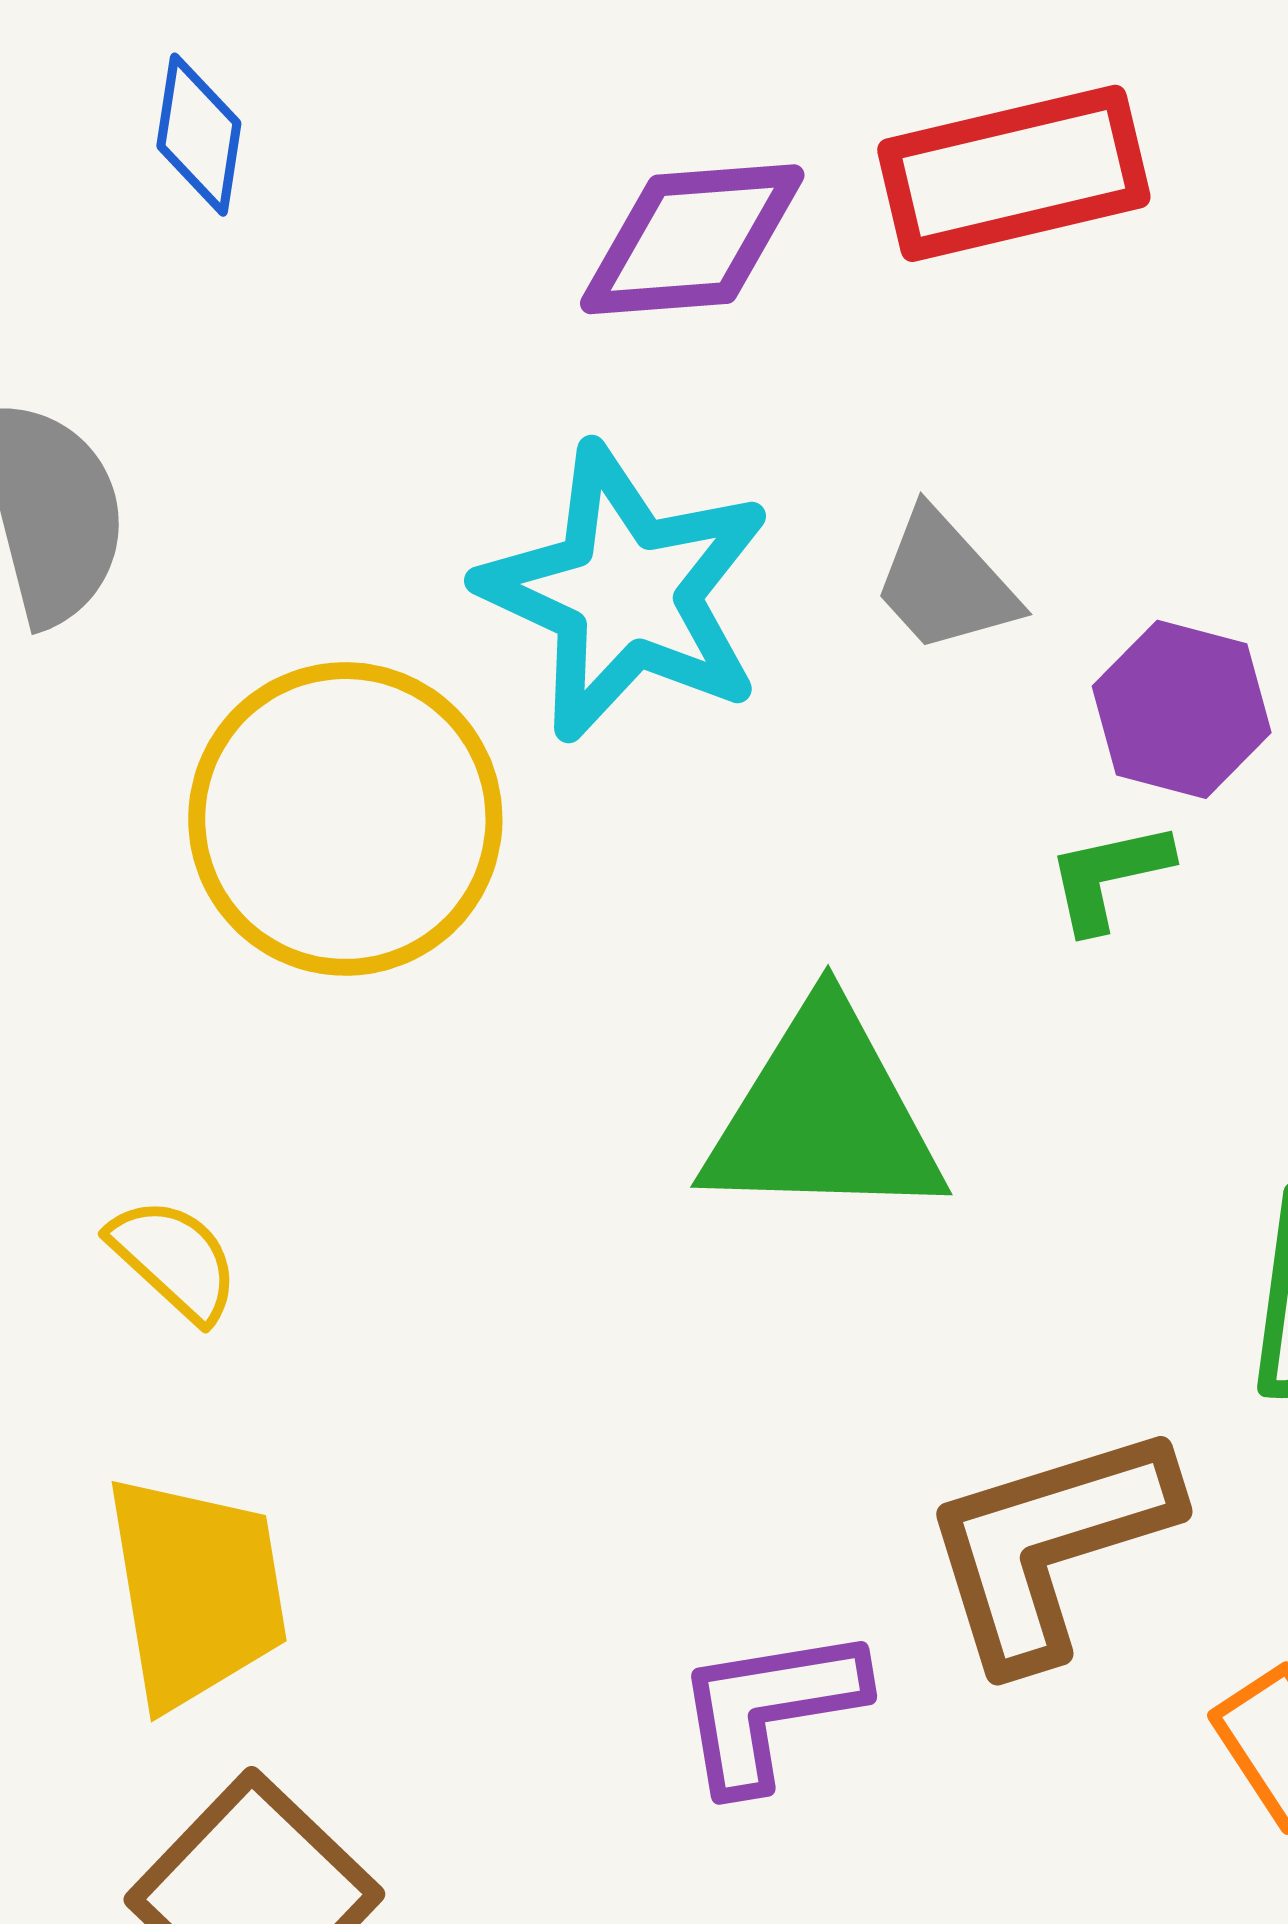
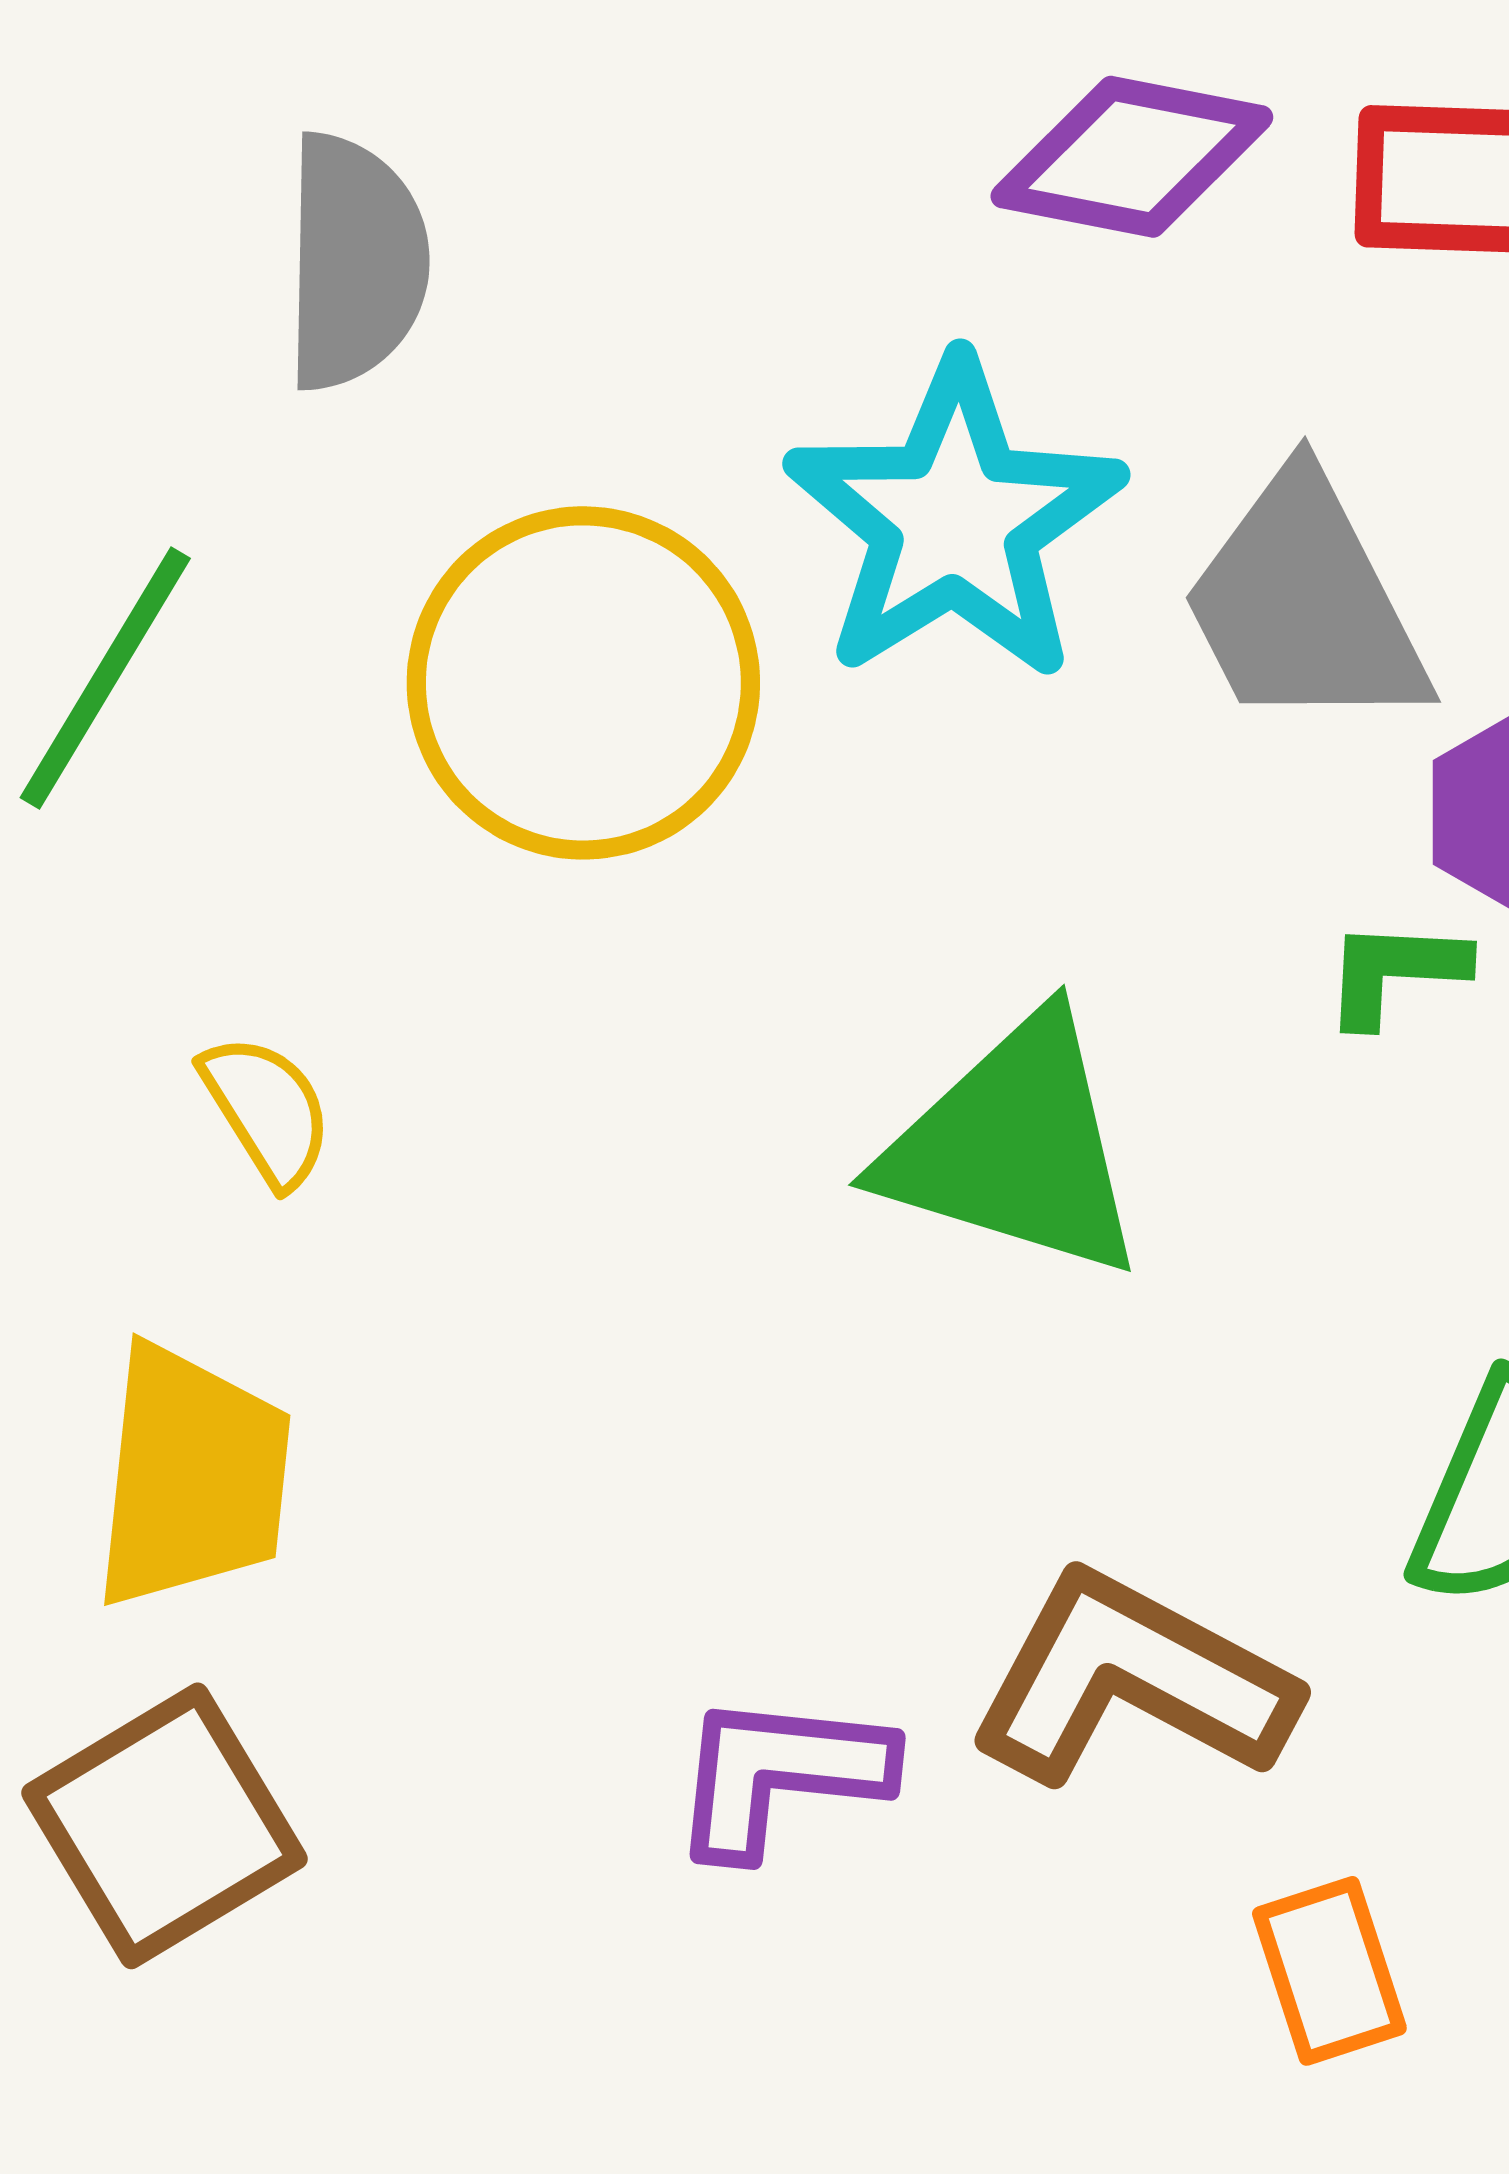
gray trapezoid: (945, 582) -> (1305, 604), size x1.6
brown L-shape: (1049, 1545) -> (1131, 1680), turned 30

